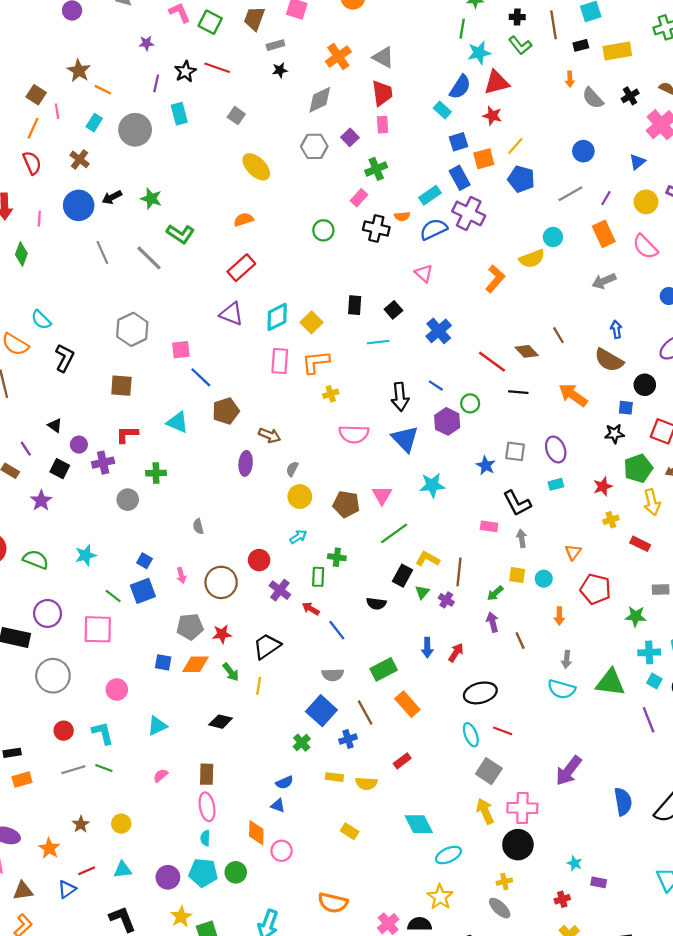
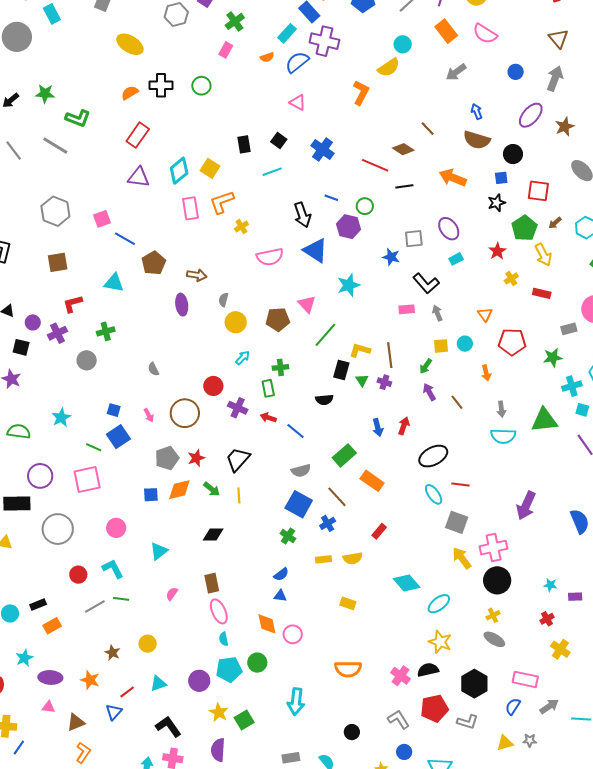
black cross: (376, 228) -> (161, 85), moved

